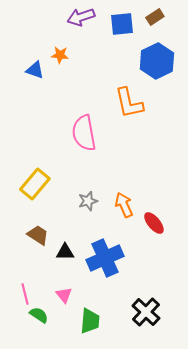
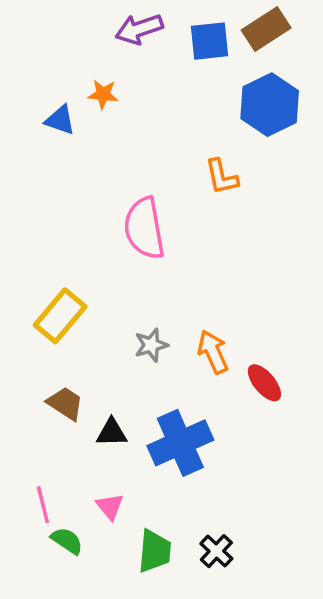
brown rectangle: (155, 17) -> (266, 29), size x1.5
orange L-shape: (129, 103) -> (222, 177), size x0.7
black cross: (146, 312) -> (216, 551), moved, size x0.7

